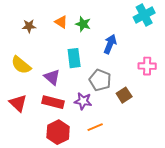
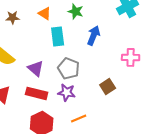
green star: (83, 24) -> (76, 11), moved
cyan rectangle: (74, 58) -> (58, 36), moved
gray pentagon: (100, 80) -> (69, 68), moved

